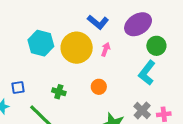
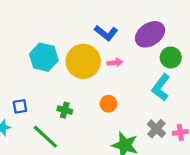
pink arrow: (106, 49) -> (115, 63), turned 64

